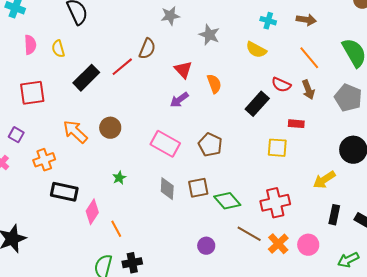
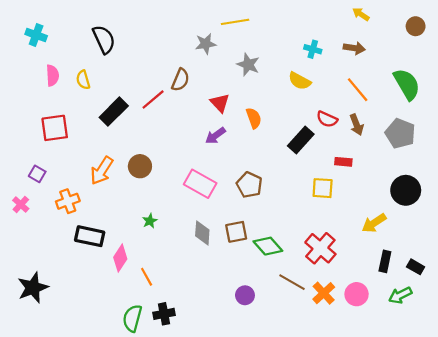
orange arrow: (75, 132) -> (102, 171), turned -100
red cross: (275, 203) -> (320, 248), turned -36
green arrow: (348, 260) -> (400, 295), moved

